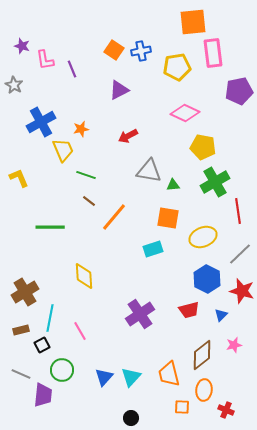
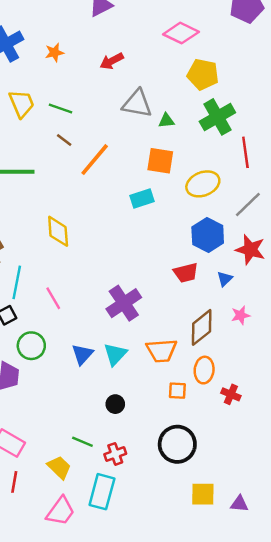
yellow trapezoid: (63, 150) -> (22, 104), moved
purple cross: (140, 314) -> (124, 303), moved
orange trapezoid: (169, 374) -> (161, 351), turned -80

